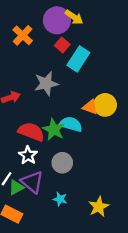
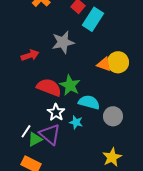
cyan semicircle: (71, 124) -> (89, 102), moved
white star: (28, 155) -> (56, 112), moved
gray circle: (62, 163) -> (113, 116), moved
cyan star: (60, 199) -> (76, 122), moved

